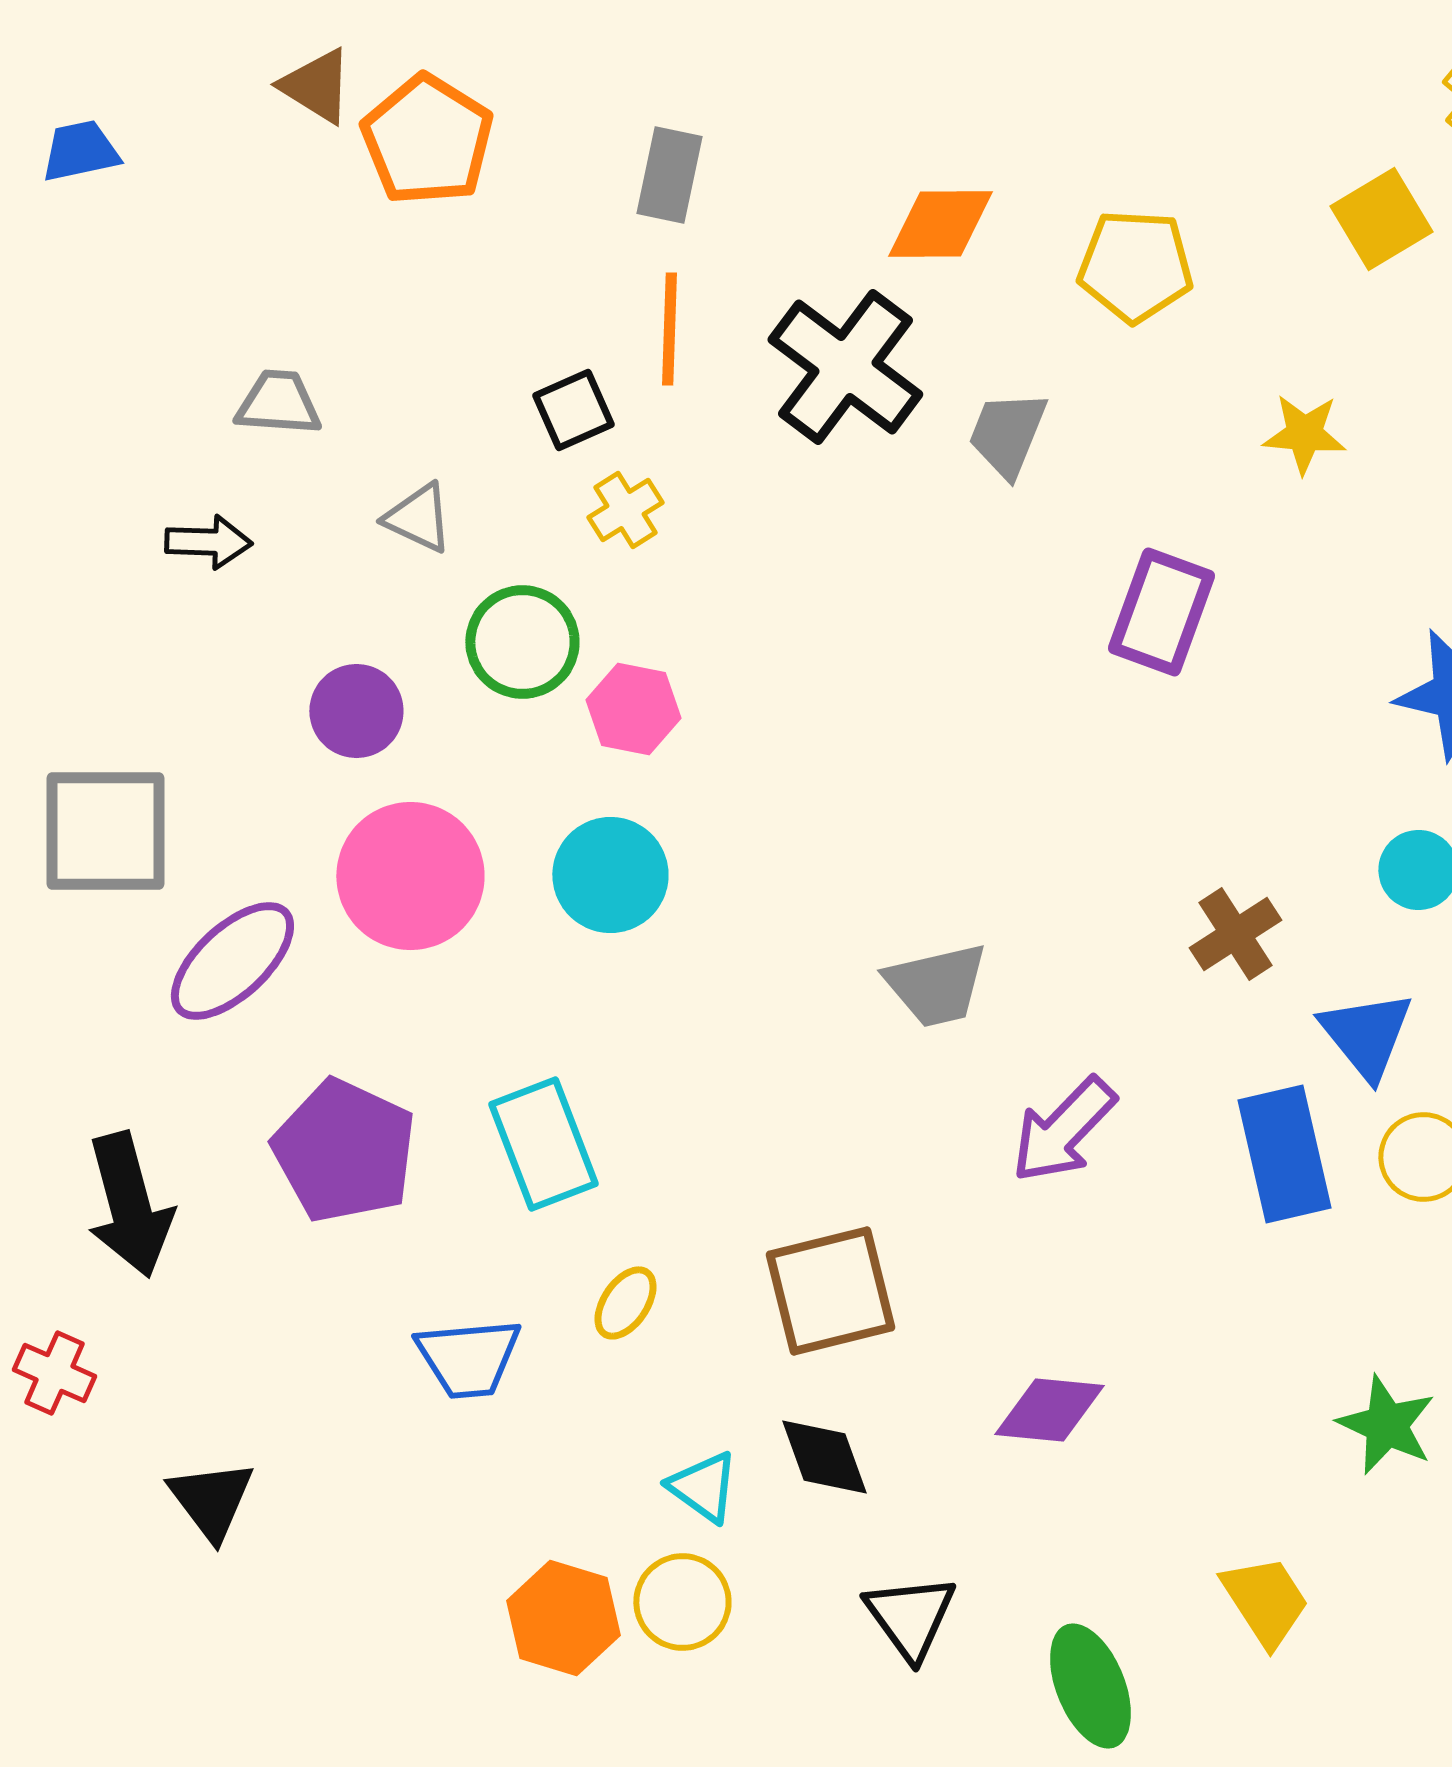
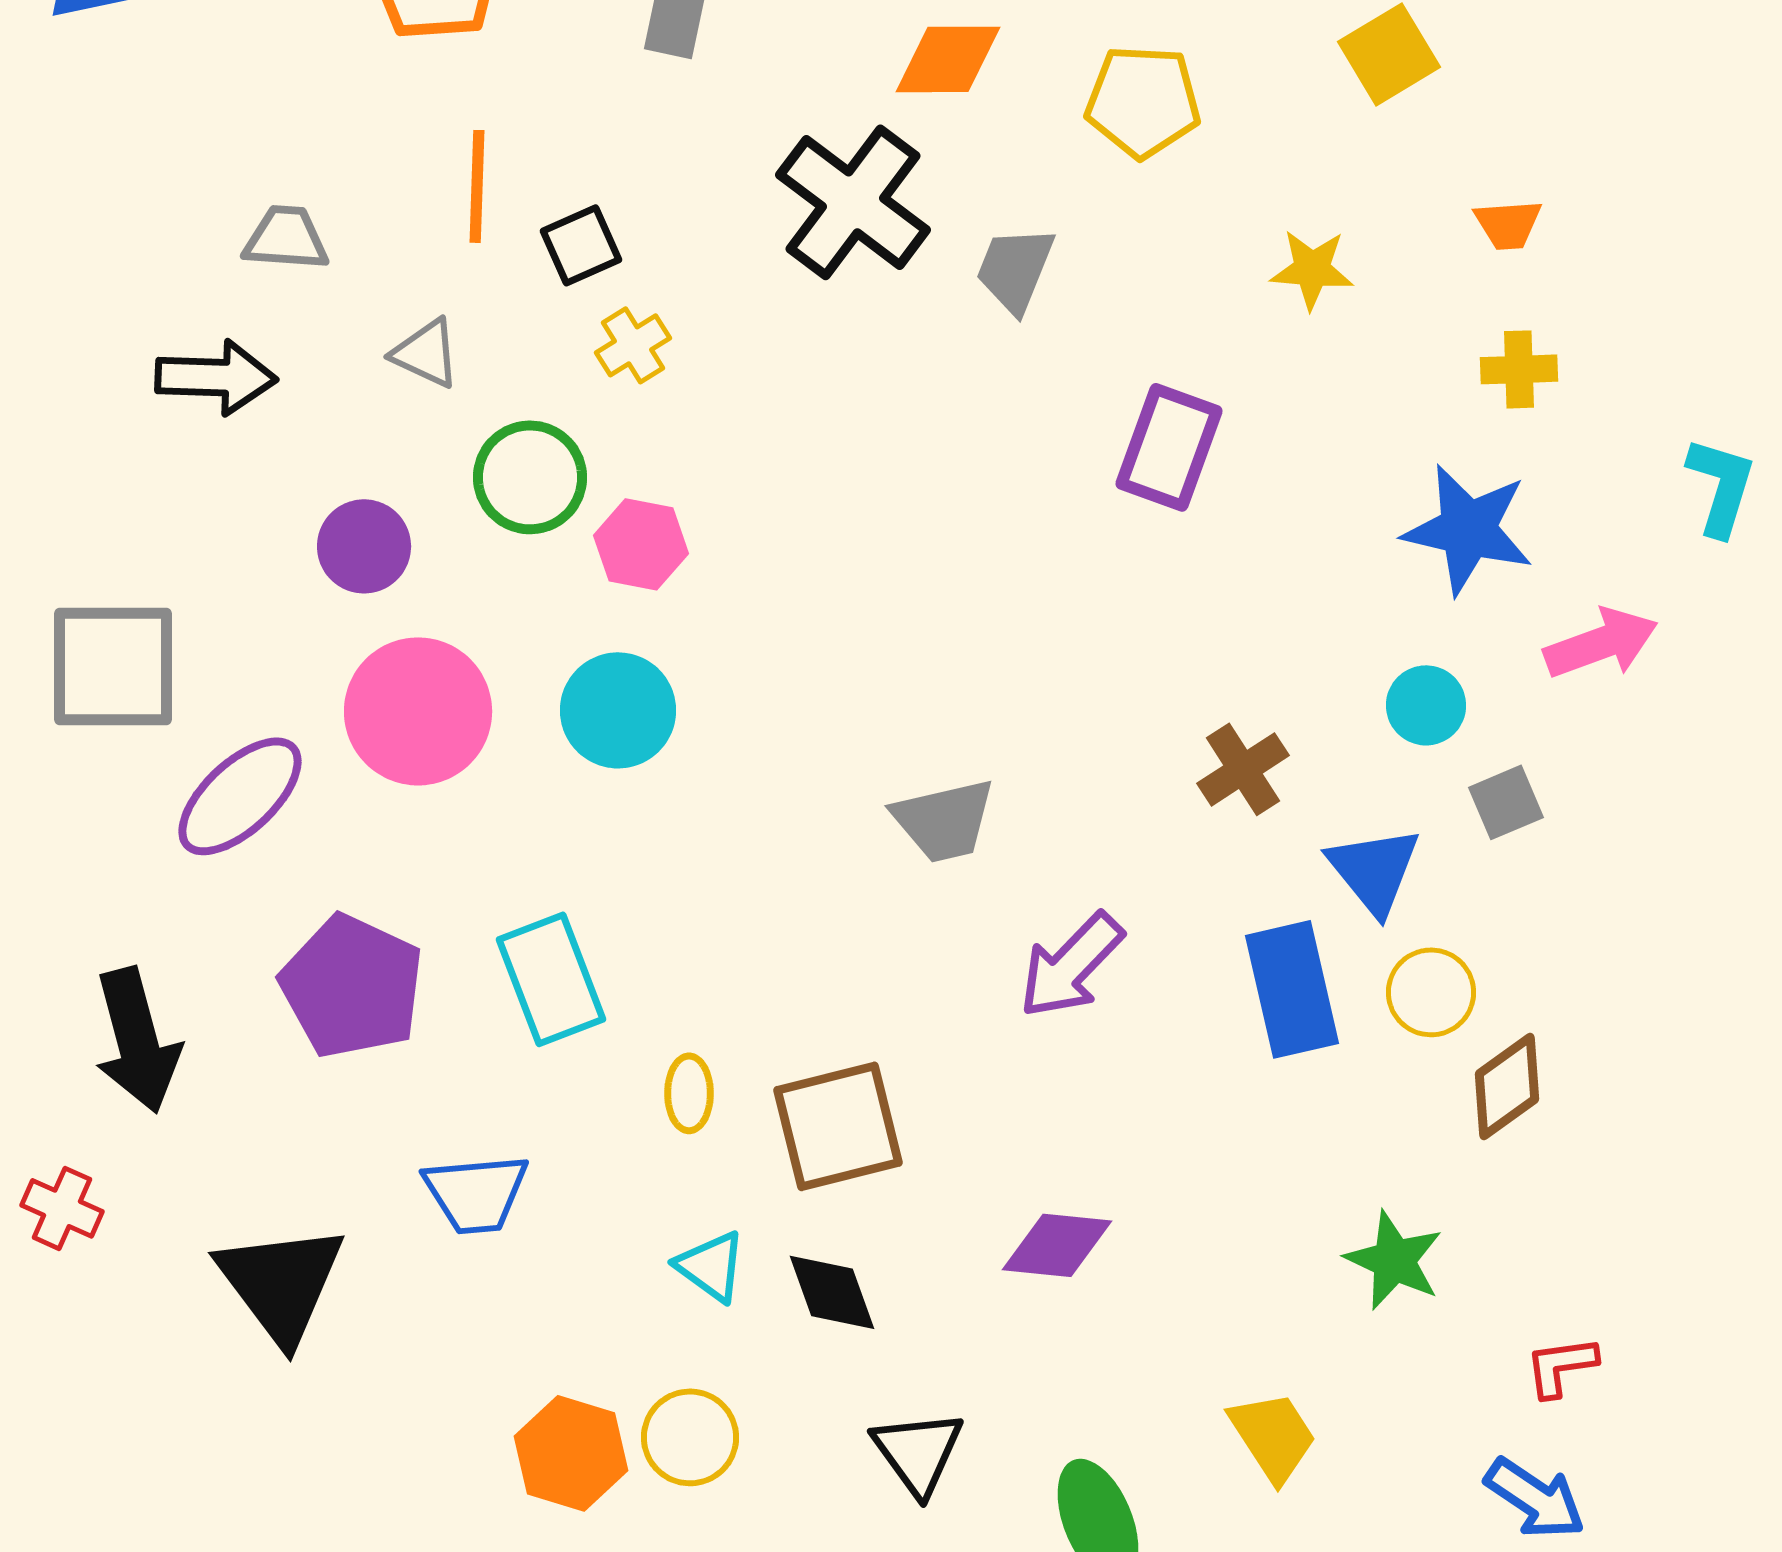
orange line: (669, 329) -> (477, 186), moved
black arrow: (208, 542) -> (216, 377), size x1.4
yellow ellipse: (625, 1303) -> (689, 1093), moved, turned -34
cyan triangle: (703, 1487) -> (711, 1266), moved
black triangle: (211, 1500) -> (281, 1283), moved, size x1.5

